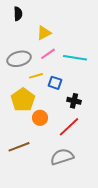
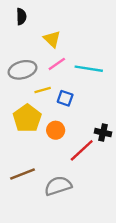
yellow triangle: (44, 33) -> (52, 39), turned -49
black cross: (74, 101) -> (103, 133), moved
orange circle: (40, 118) -> (56, 130), moved
gray semicircle: (62, 157) -> (58, 186), moved

